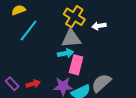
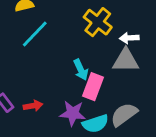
gray triangle: (71, 39) -> (126, 60), moved
cyan arrow: (66, 53) -> (81, 70), turned 70

